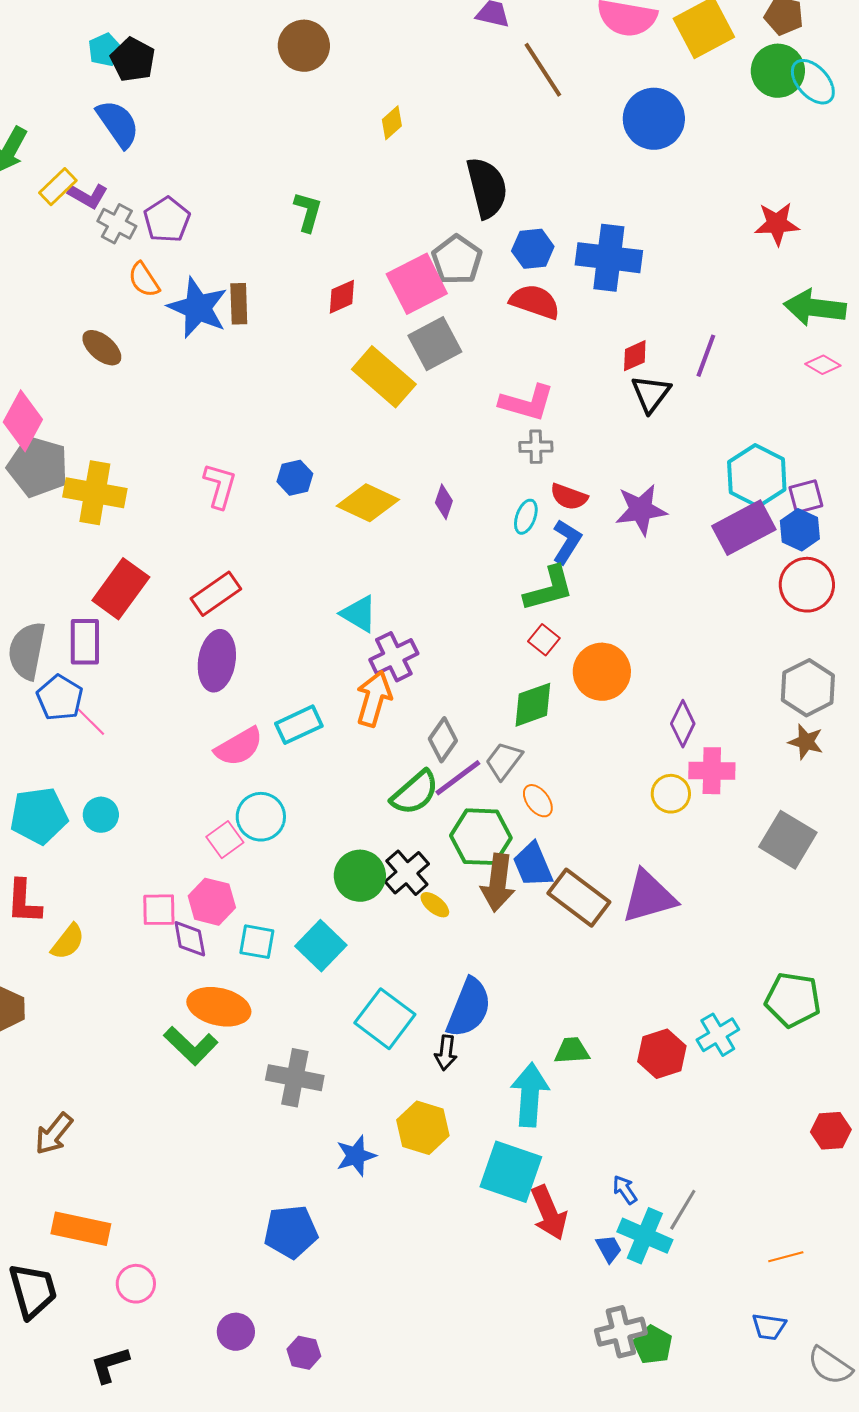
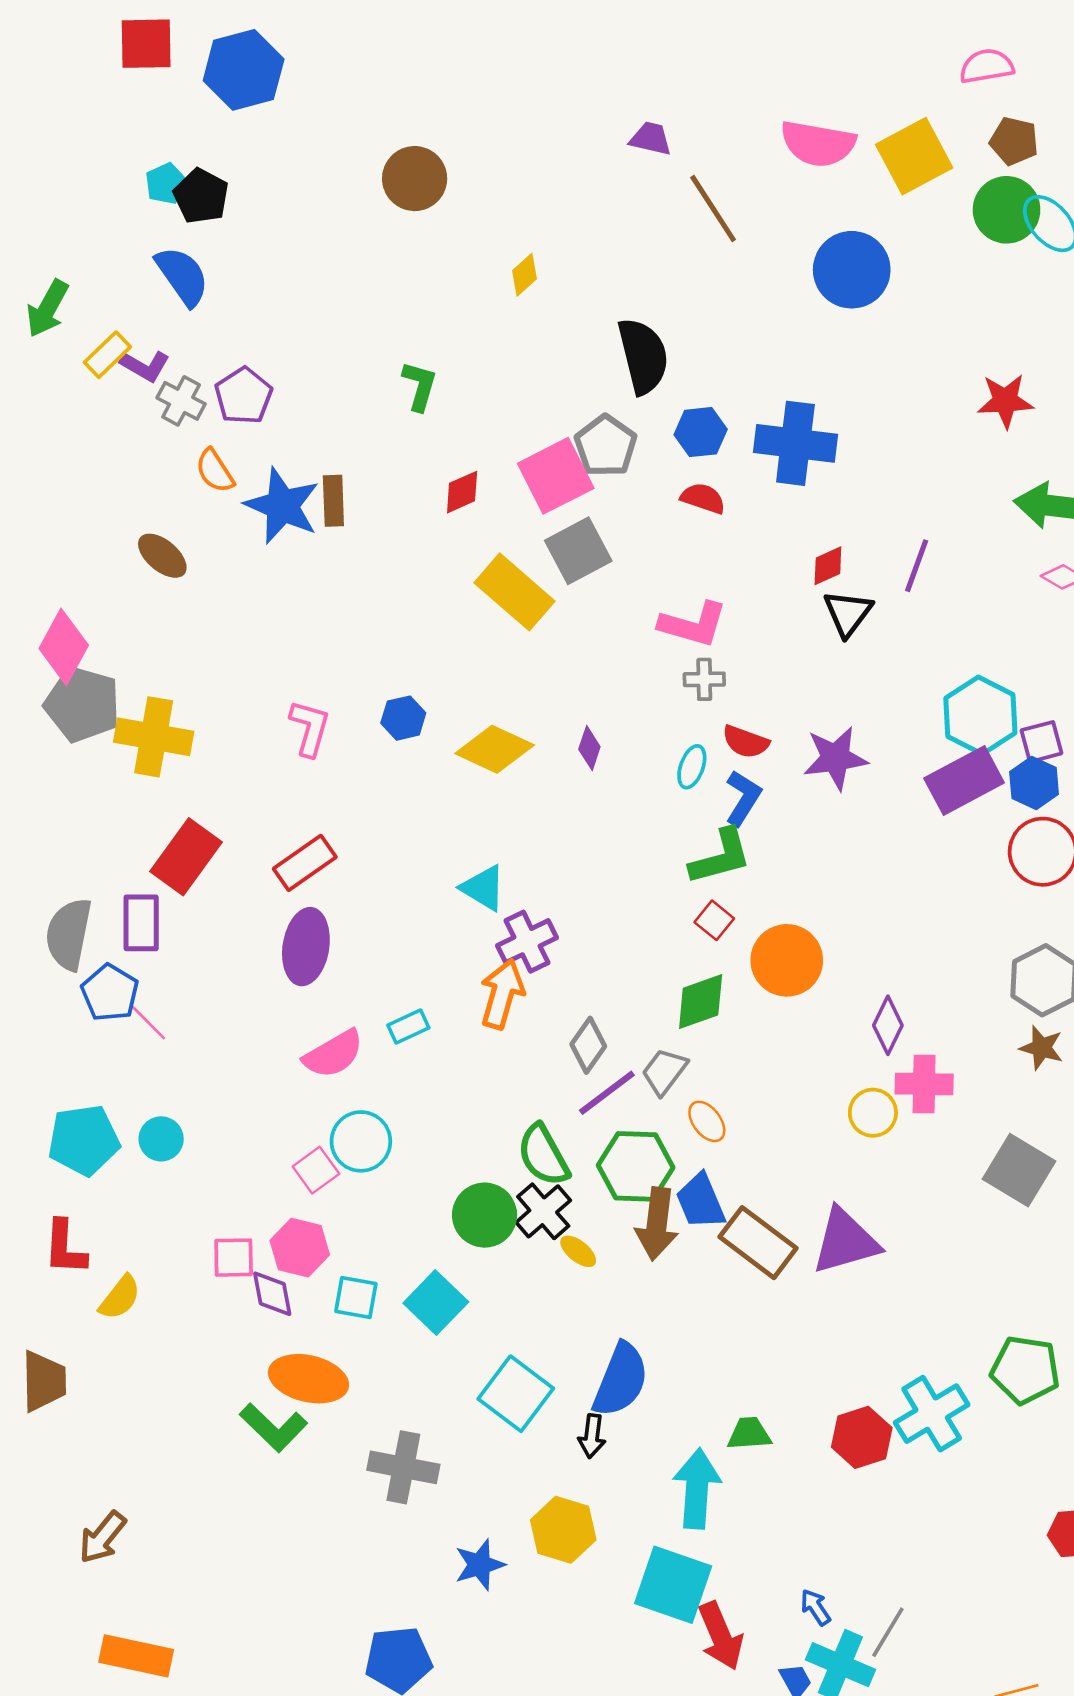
red semicircle: (535, 302) -> (703, 498), size x0.7
cyan rectangle: (299, 725) -> (408, 1027), size x0.7
green semicircle: (415, 793) -> (543, 1155), moved, turned 102
cyan cross: (718, 1035) -> (932, 1414), size x1.4

